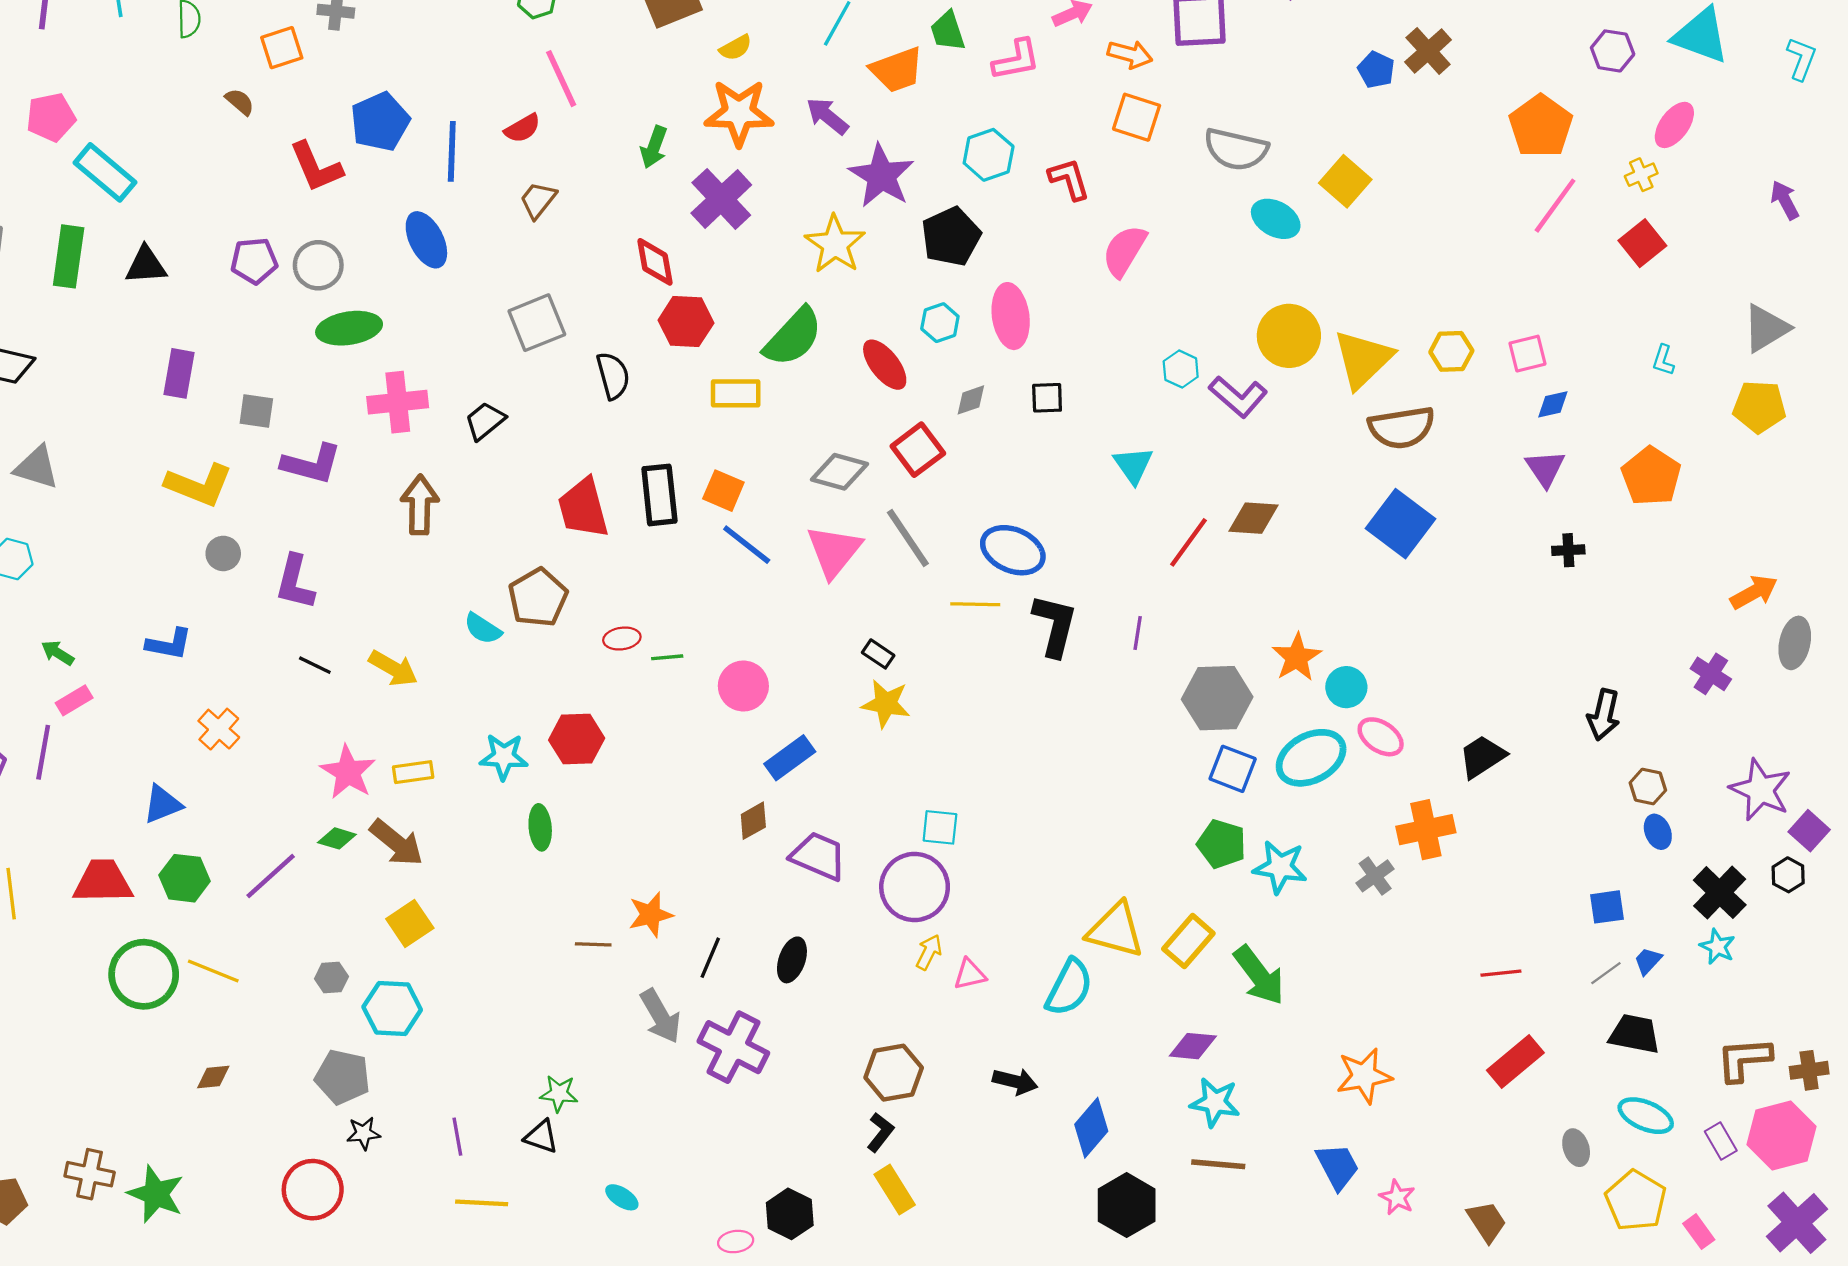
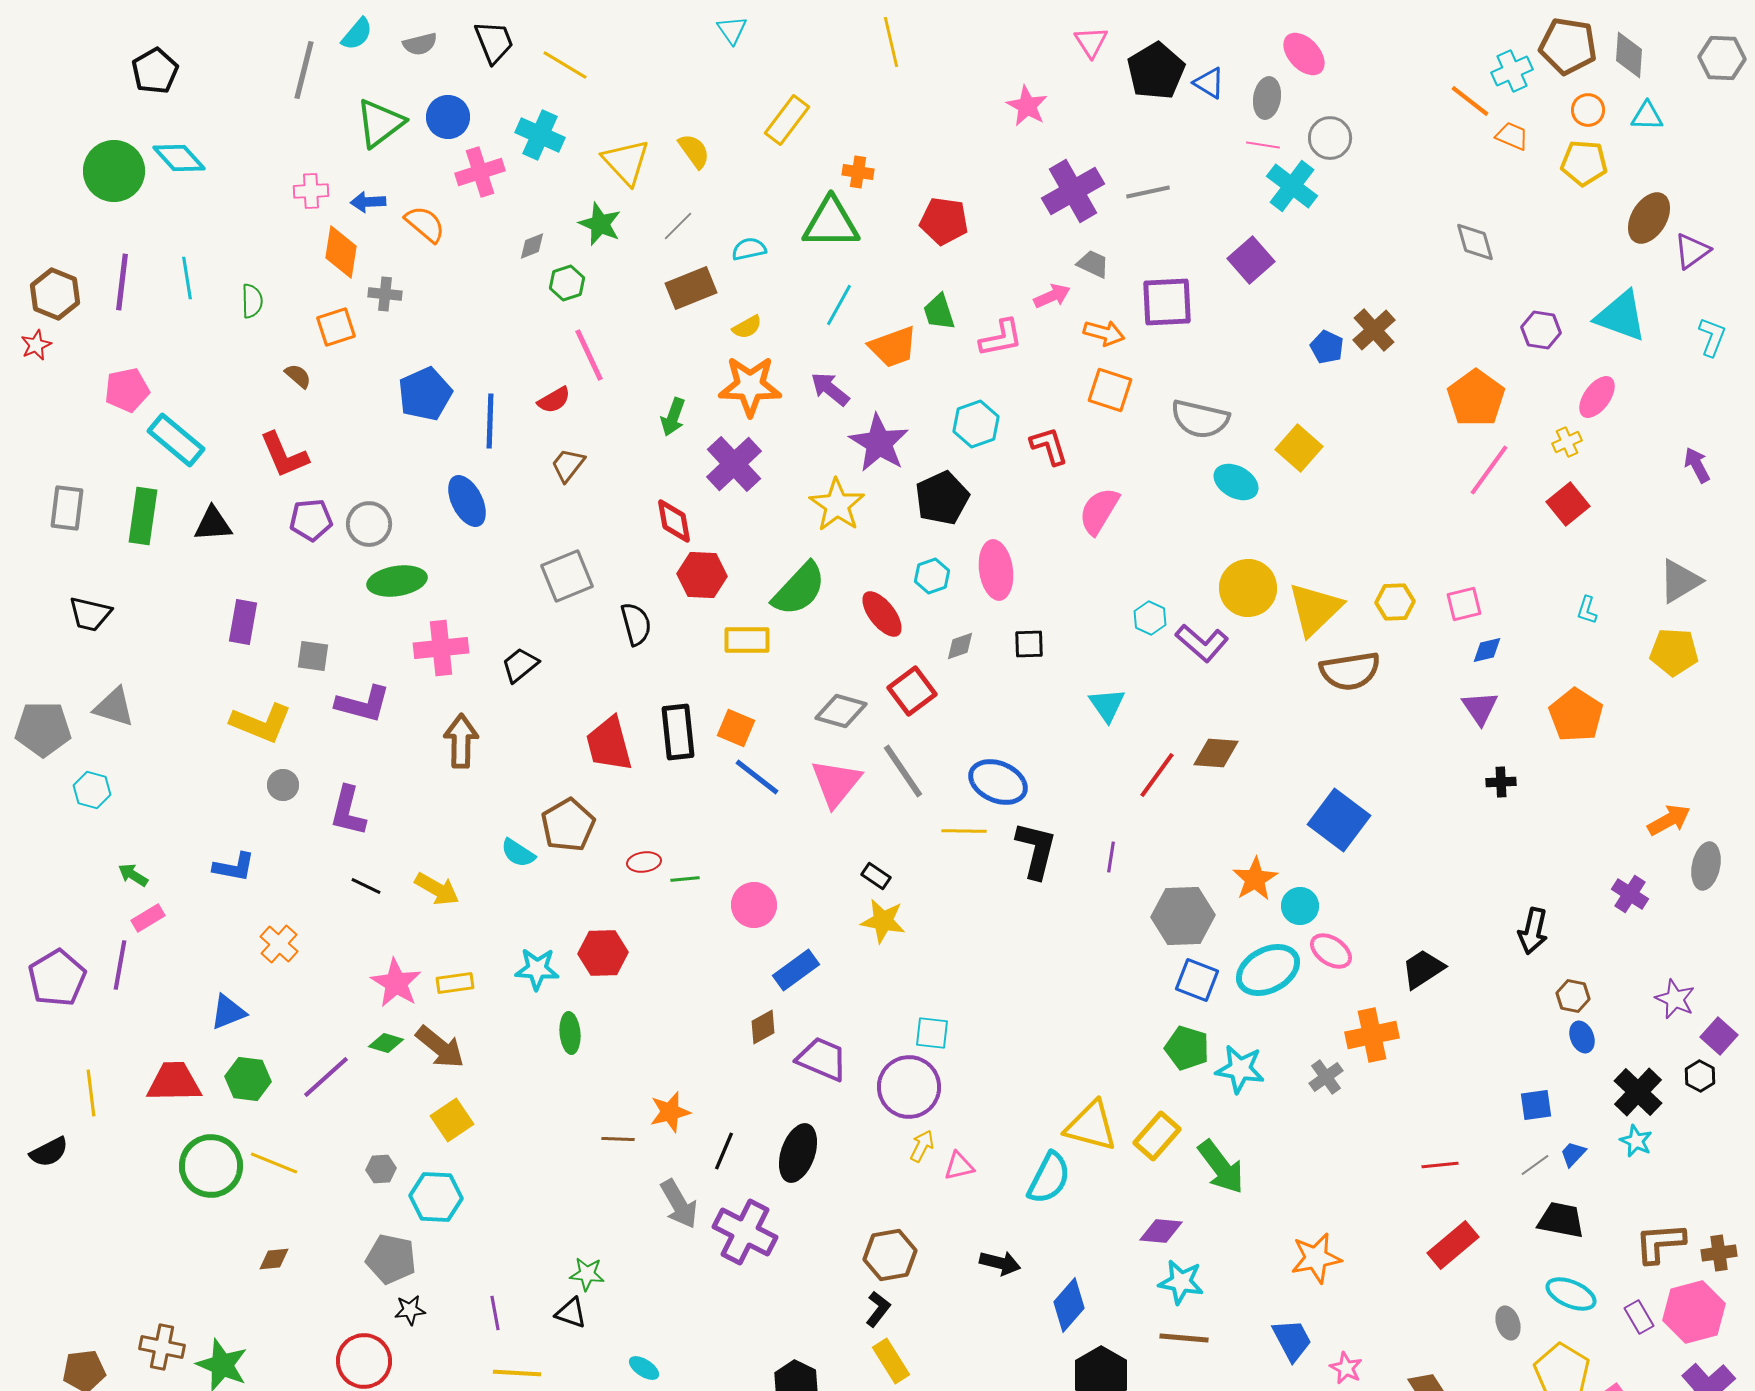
red L-shape: (316, 167) -> (284, 455), moved
blue square: (1400, 524) -> (1339, 820), moved
purple star: (1761, 790) -> (1675, 999), size x0.7
black ellipse: (792, 960) -> (798, 1153), size x1.4

